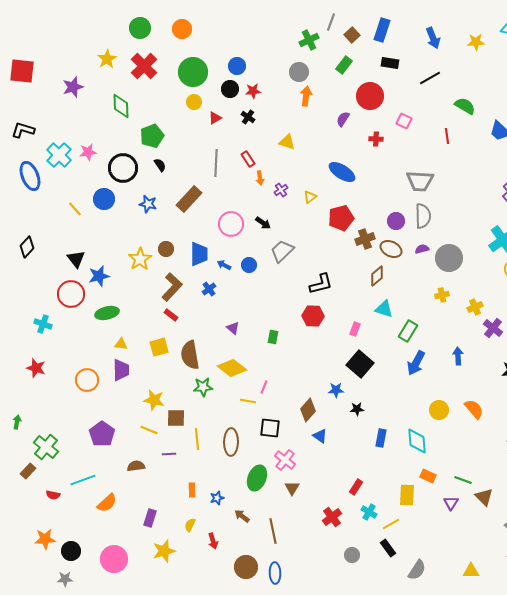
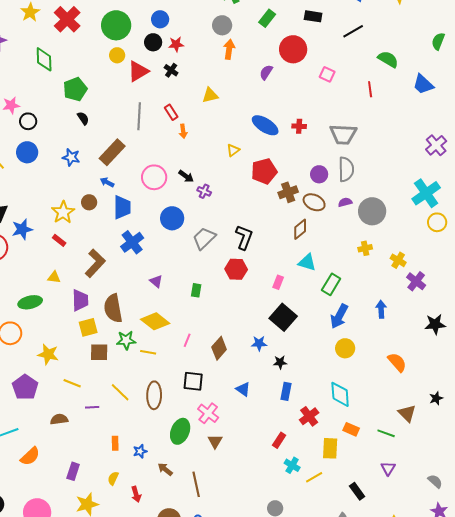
red triangle: (215, 118) -> (138, 71), size x1.6
red cross: (376, 139) -> (299, 126), moved
yellow triangle: (287, 142) -> (210, 95), turned -30
black circle: (123, 168) -> (28, 121), moved, size x0.6
purple cross: (281, 190) -> (204, 191), moved, turned -32
gray trapezoid: (282, 251) -> (204, 238), moved
blue arrow: (224, 265) -> (107, 182), moved
blue circle: (249, 265) -> (172, 218), size x1.5
black L-shape: (321, 284) -> (244, 237), turned -55
brown L-shape: (172, 287) -> (95, 263), moved
blue cross: (209, 289) -> (132, 242), size x1.6
yellow cross: (475, 307) -> (398, 260), turned -35
green ellipse: (107, 313) -> (30, 302), moved
red rectangle: (171, 315) -> (59, 240), moved
yellow triangle: (121, 344) -> (54, 277), moved
yellow square: (159, 347) -> (88, 327), moved
purple trapezoid: (121, 370) -> (80, 300), moved
yellow star: (154, 400) -> (48, 354), moved
yellow line: (248, 401) -> (148, 352), moved
brown diamond: (308, 410) -> (219, 348), moved
yellow circle: (439, 410) -> (345, 348), moved
brown square: (176, 418) -> (99, 352), moved
blue rectangle: (381, 438) -> (286, 391), moved
yellow line: (197, 439) -> (120, 392), turned -40
brown triangle: (484, 497) -> (407, 413), moved
purple triangle: (451, 503) -> (388, 468), moved
red cross: (332, 517) -> (309, 416), moved
black rectangle: (388, 548) -> (357, 491), moved

